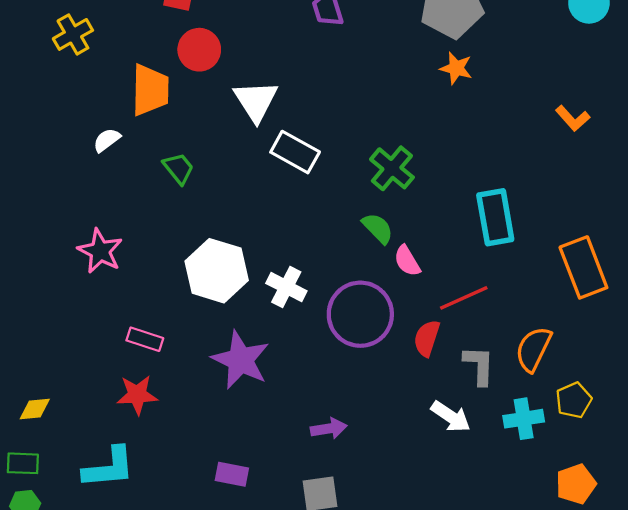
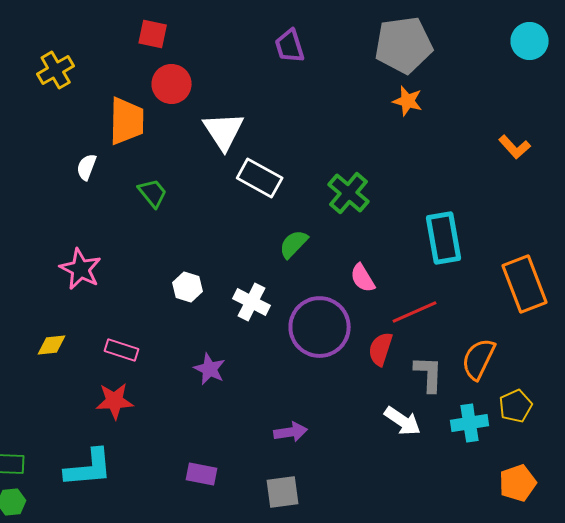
white semicircle: (107, 140) -> (87, 167), turned -32
green semicircle: (378, 228) -> (294, 244), moved, turned -92
white hexagon: (217, 271) -> (188, 287), size x0.5
purple star: (241, 360) -> (210, 369), size x0.6
yellow diamond: (35, 409) -> (52, 345), moved

